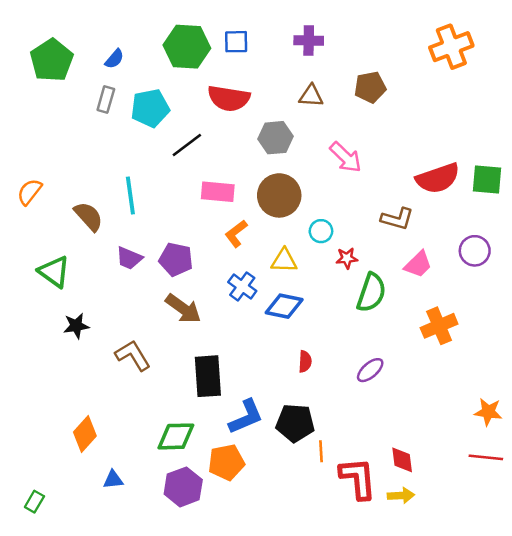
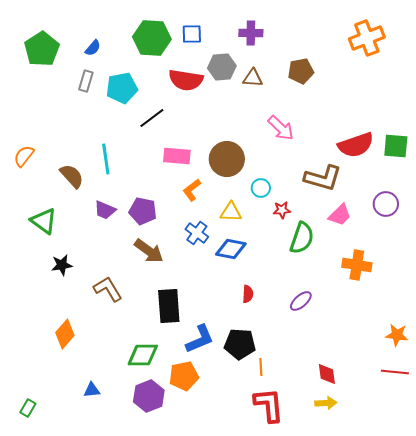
gray hexagon: (275, 138) -> (222, 67), moved
brown L-shape: (397, 219) -> (323, 178), size x1.4
orange cross: (439, 326) -> (357, 265), turned 32
orange diamond: (85, 434) -> (65, 334), moved
red L-shape: (358, 478) -> (269, 405), moved

